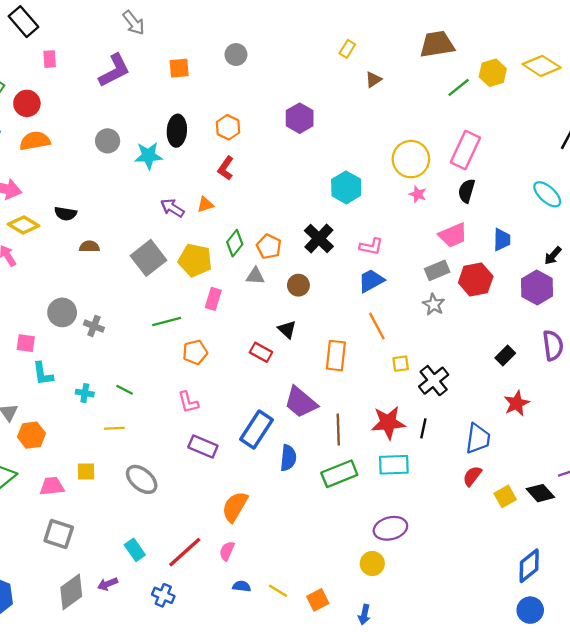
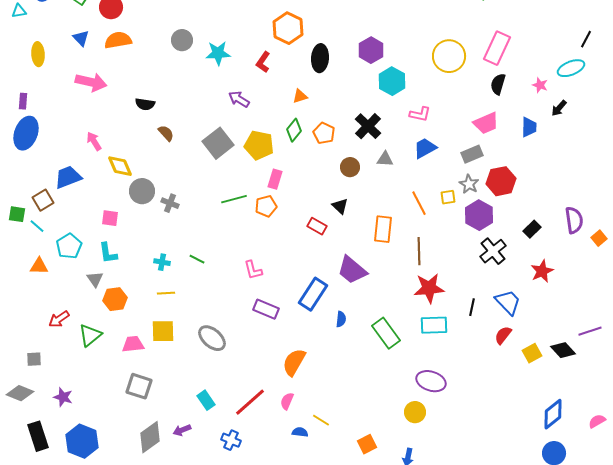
purple hexagon: (300, 118) -> (371, 50), moved
orange hexagon: (228, 127) -> (288, 28), size x1.4
black ellipse: (177, 131) -> (320, 58), moved
red L-shape: (226, 168) -> (263, 62), moved
pink star: (418, 194) -> (540, 85), moved
cyan ellipse: (547, 194) -> (571, 68), moved, turned -64
orange triangle: (205, 205) -> (300, 96), moved
yellow diamond: (23, 225) -> (120, 166), moved, turned 36
brown semicircle: (89, 247) -> (166, 133), turned 48
pink L-shape: (371, 247) -> (420, 114), moved
black arrow: (553, 256) -> (559, 108), moved
gray triangle: (255, 276) -> (385, 159), moved
red hexagon: (476, 279) -> (501, 181), moved
blue trapezoid: (371, 281) -> (425, 148), moved
purple hexagon: (537, 287) -> (479, 215), moved
orange pentagon: (195, 352) -> (266, 206), moved
yellow square: (401, 364) -> (448, 197), moved
cyan L-shape: (43, 374) -> (108, 253), moved
black cross: (434, 381) -> (493, 251), moved
yellow line: (114, 428) -> (166, 293), moved
black line: (423, 428) -> (472, 307), moved
brown line: (338, 429) -> (419, 251), moved
blue trapezoid: (478, 439) -> (508, 302), turned -52
blue semicircle: (288, 458) -> (341, 319), size x0.7
yellow square: (86, 471) -> (163, 331), size x1.4
green rectangle: (339, 474) -> (386, 333), turned 76
purple ellipse: (390, 528) -> (431, 381), turned 32
yellow line: (278, 591) -> (321, 420), moved

